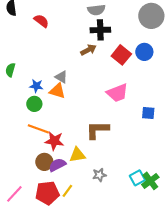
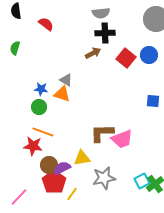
green semicircle: (10, 70) -> (15, 48), moved
pink trapezoid: (117, 93) -> (122, 139), moved
blue square: (148, 113) -> (153, 101), moved
red star: (54, 141) -> (33, 146), moved
gray star: (99, 175) -> (104, 178), size x1.6
red pentagon: (47, 193) -> (54, 182), moved, turned -30

